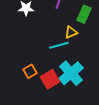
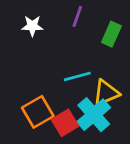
yellow triangle: (71, 32) -> (106, 93), moved, size x1.5
orange square: (30, 71) -> (38, 112), size x1.6

